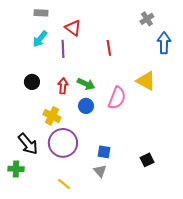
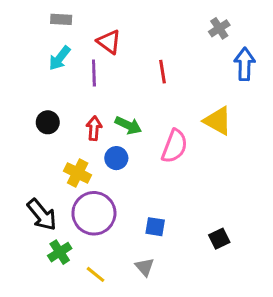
blue circle: (86, 106) -> (116, 158), moved
green cross: (16, 169) -> (60, 252), moved, turned -35
gray triangle: (100, 171) -> (145, 267), moved

